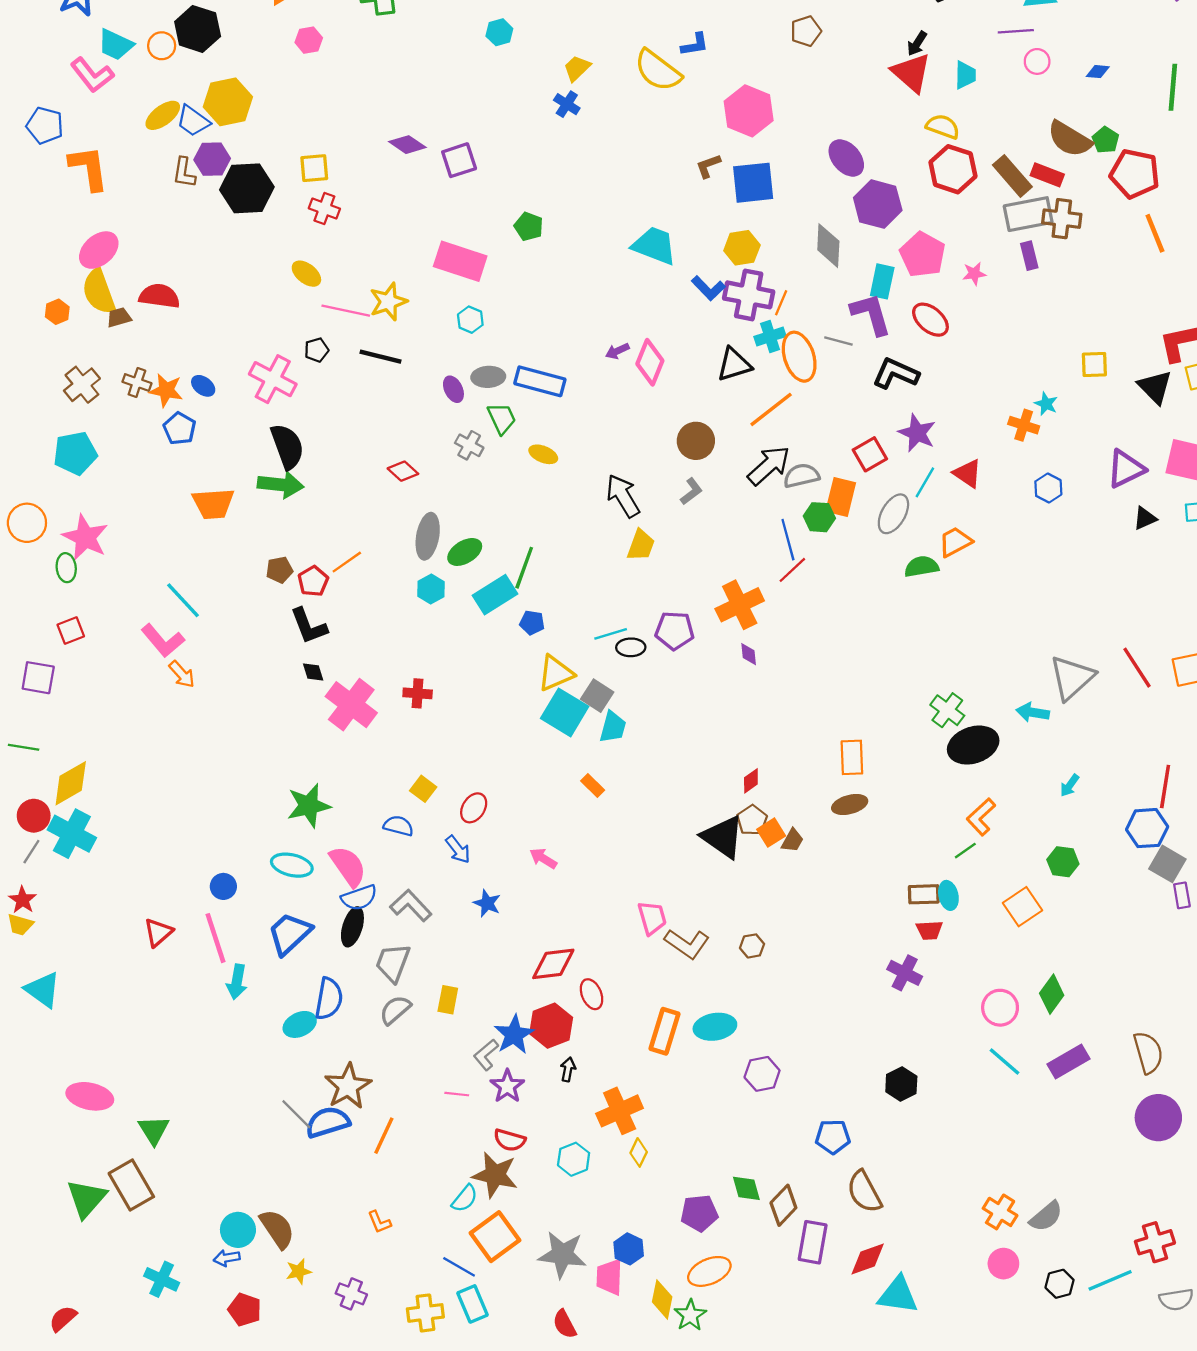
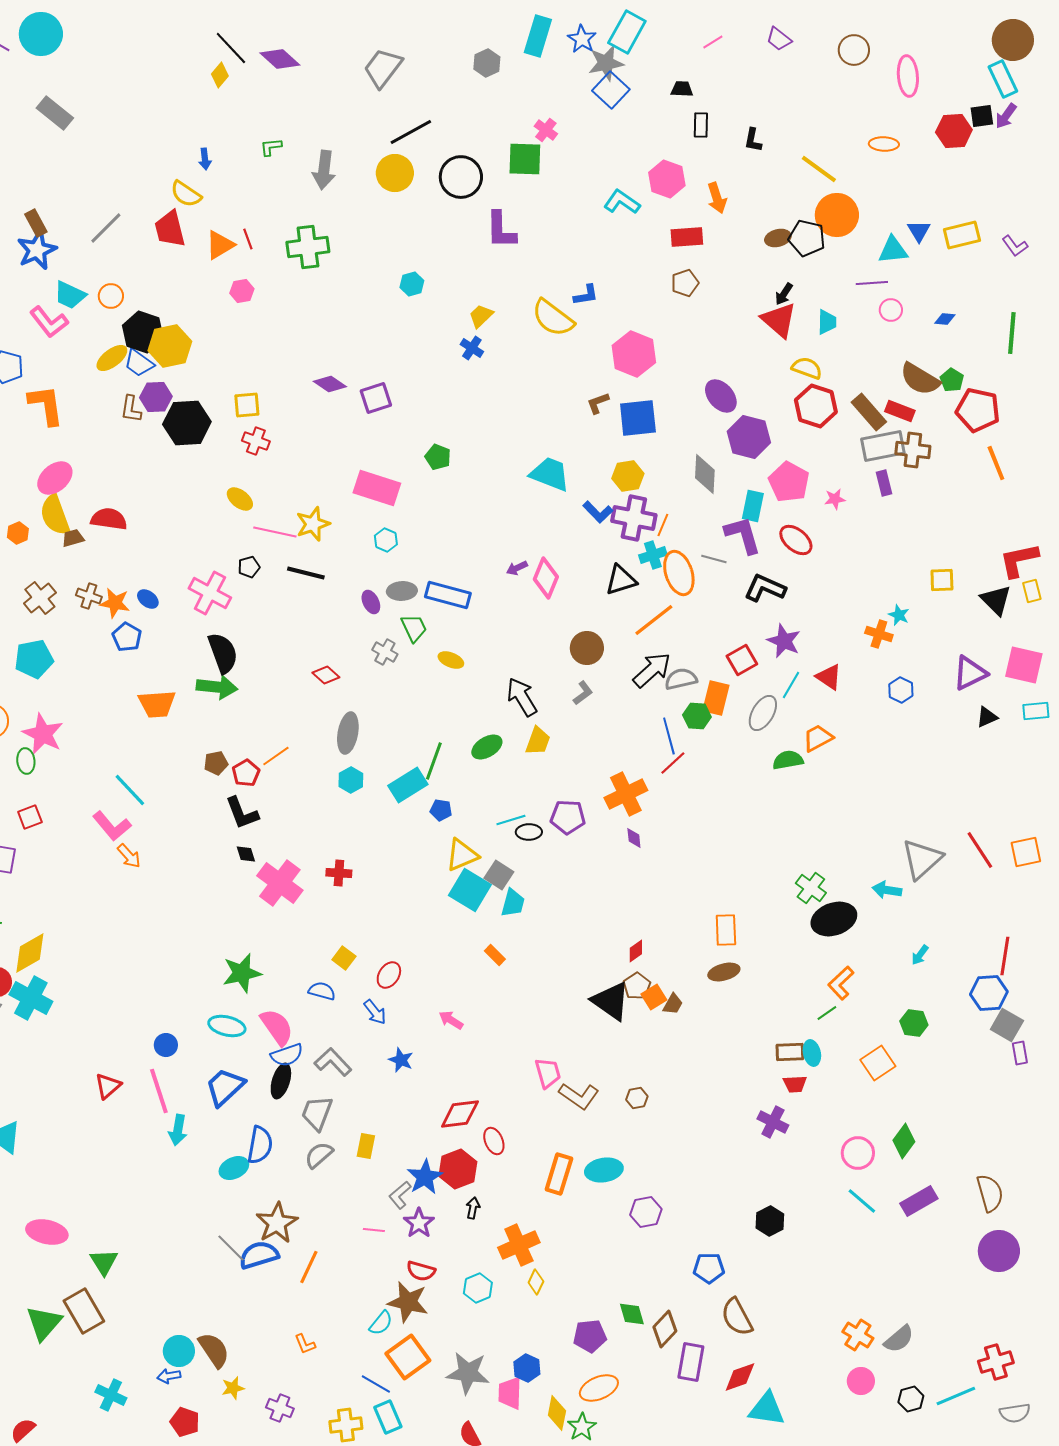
black hexagon: (198, 29) -> (143, 332), moved
green ellipse: (465, 552) -> (487, 747), moved

